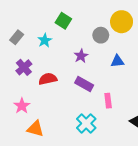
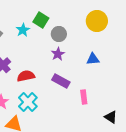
gray circle: (101, 35) -> (59, 34), moved
cyan star: (45, 40) -> (23, 30), moved
cyan cross: (86, 123) -> (28, 102), moved

